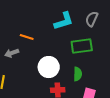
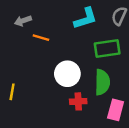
gray arrow: (12, 53) -> (23, 21), moved
green semicircle: (78, 74) -> (102, 82), size x1.5

